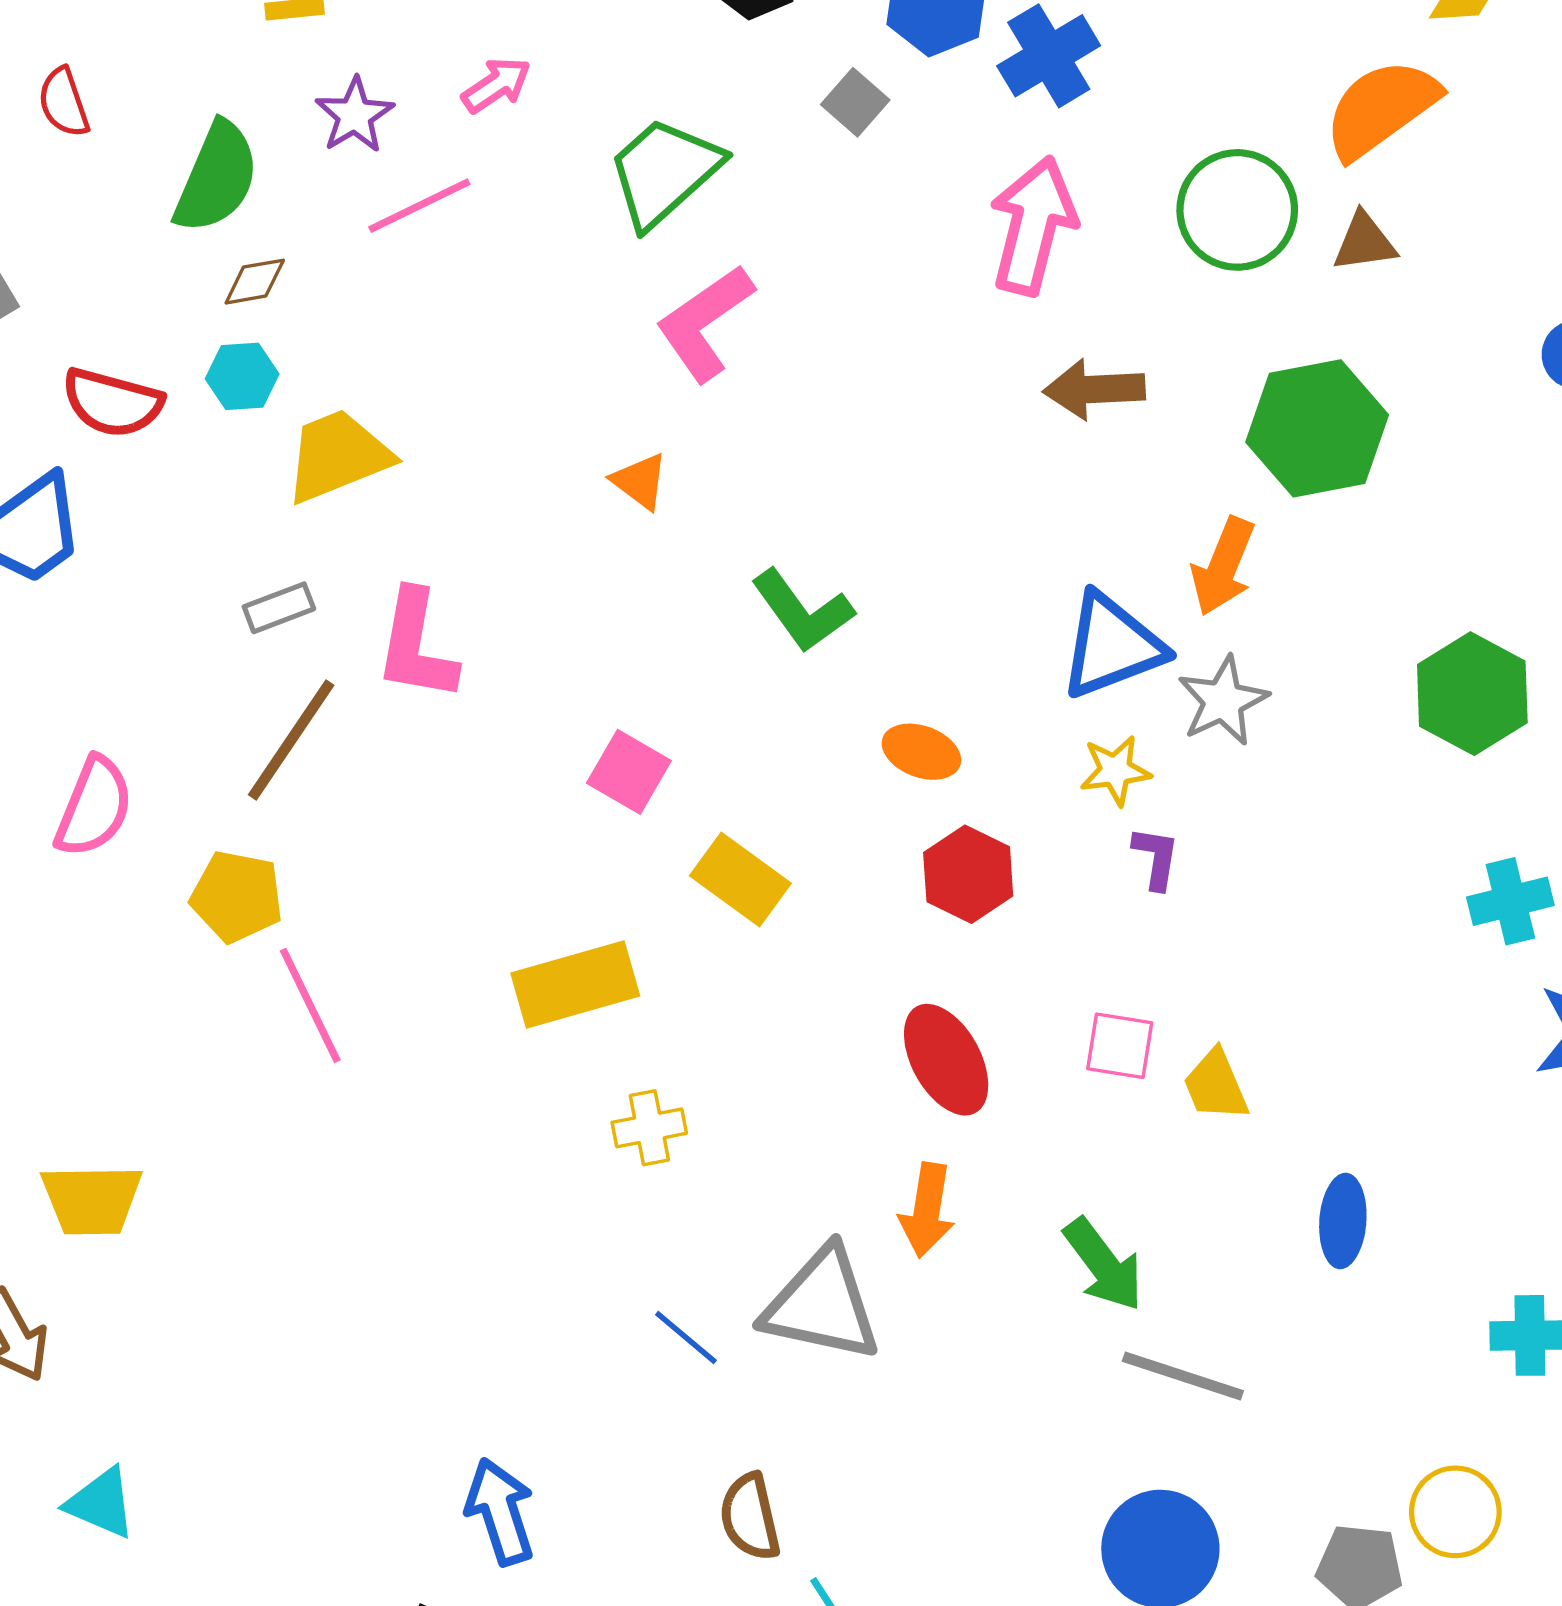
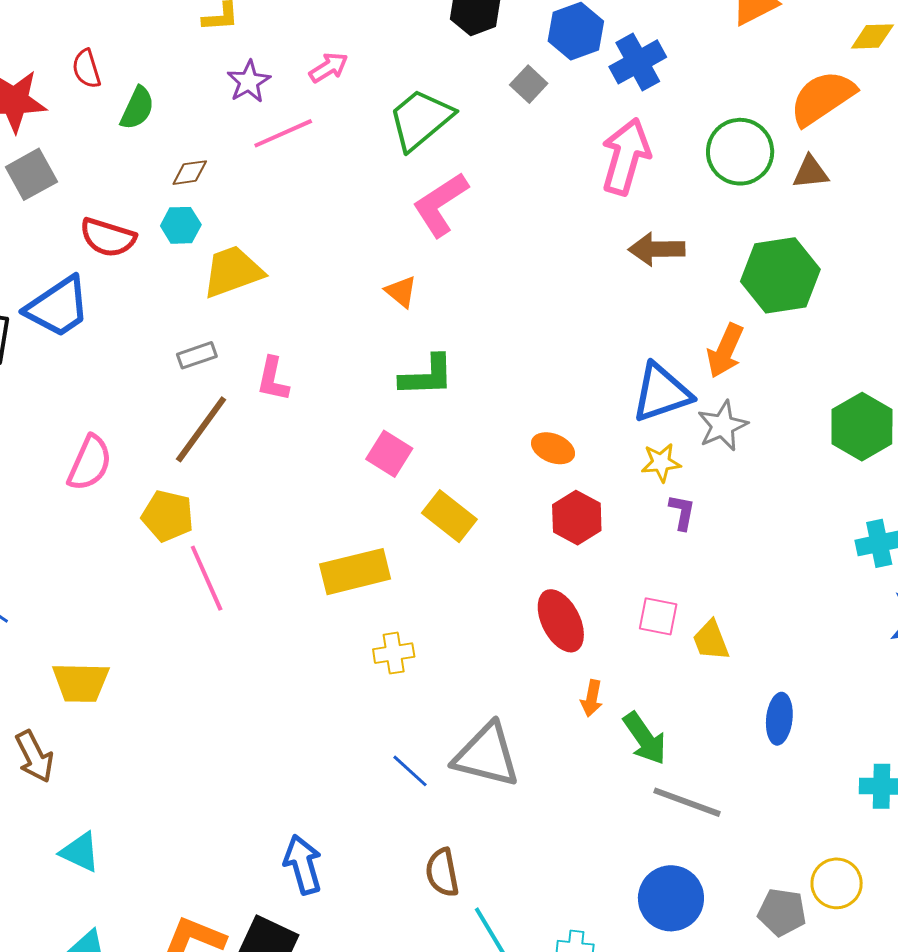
green semicircle: (217, 177) -> (137, 108), moved, size x0.7
green L-shape: (802, 611) -> (427, 376), moved, turned -58
pink L-shape: (416, 646) -> (273, 379), size x0.7
orange arrow: (927, 1210) -> (592, 698), moved, size x0.7

